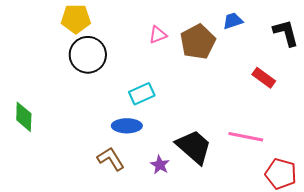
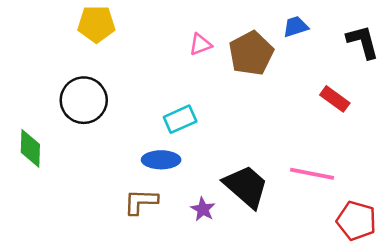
black circle: (88, 55) -> (84, 100), moved
brown L-shape: (111, 159) -> (141, 202), turned -56

